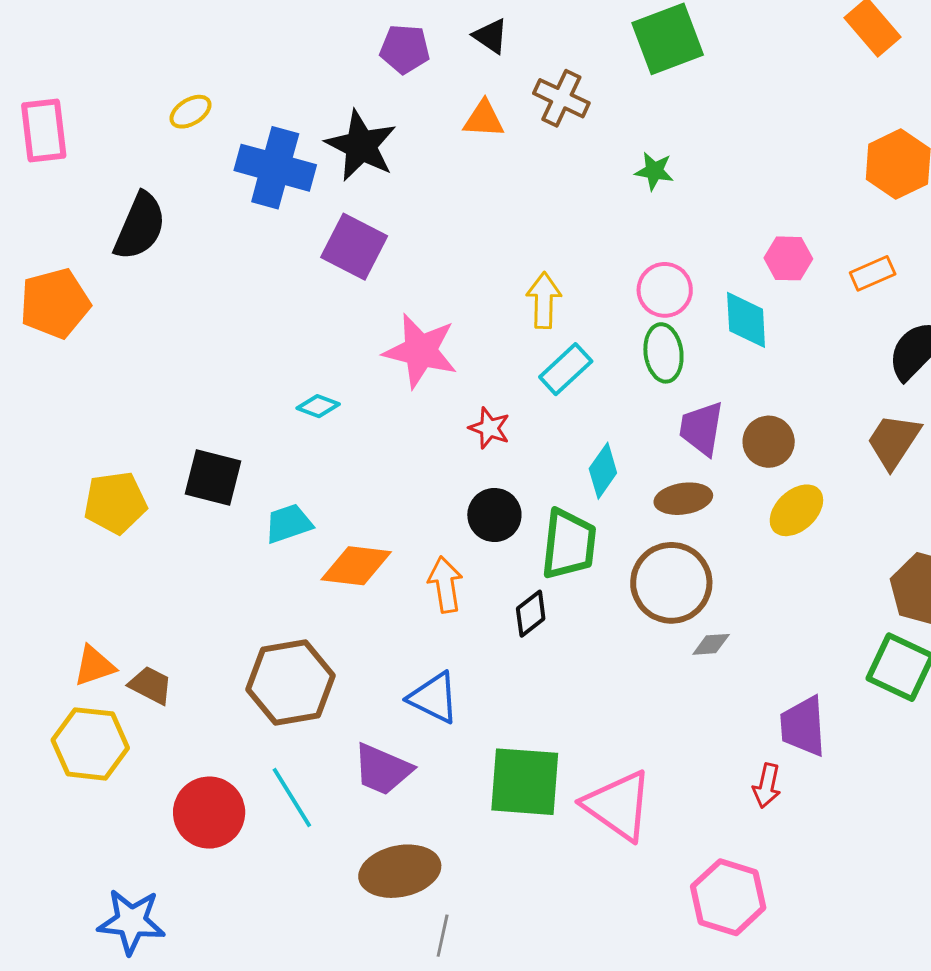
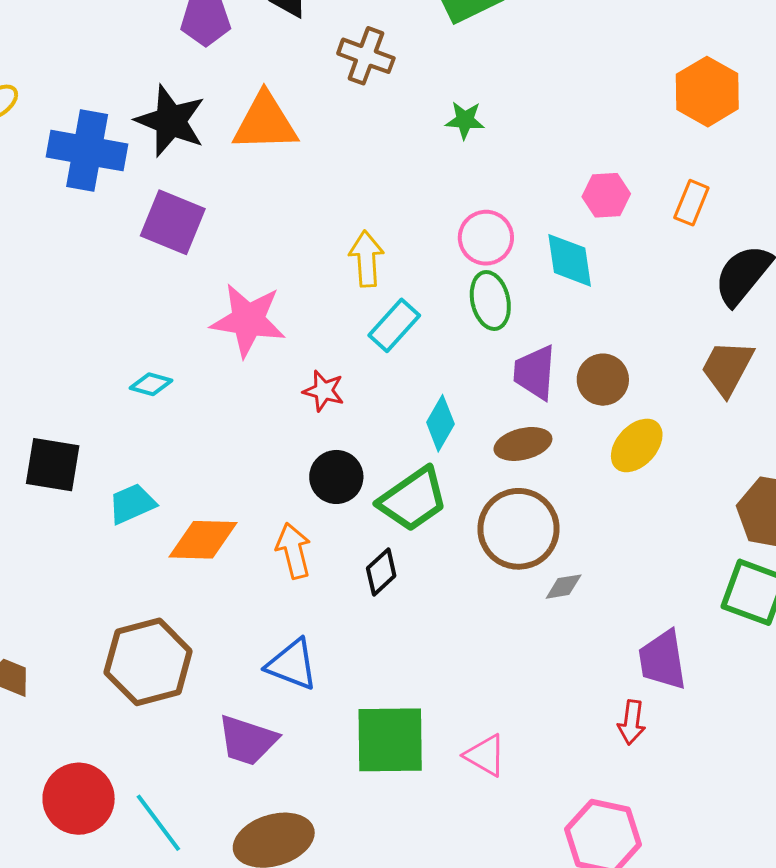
orange triangle: (484, 119) -> (265, 122), moved, size x1.6
orange rectangle: (873, 273) -> (691, 203), turned -39
green trapezoid: (569, 544) -> (413, 499), turned 54
cyan line: (292, 797) -> (158, 823), moved
pink triangle: (618, 806) -> (485, 755), size x0.6

